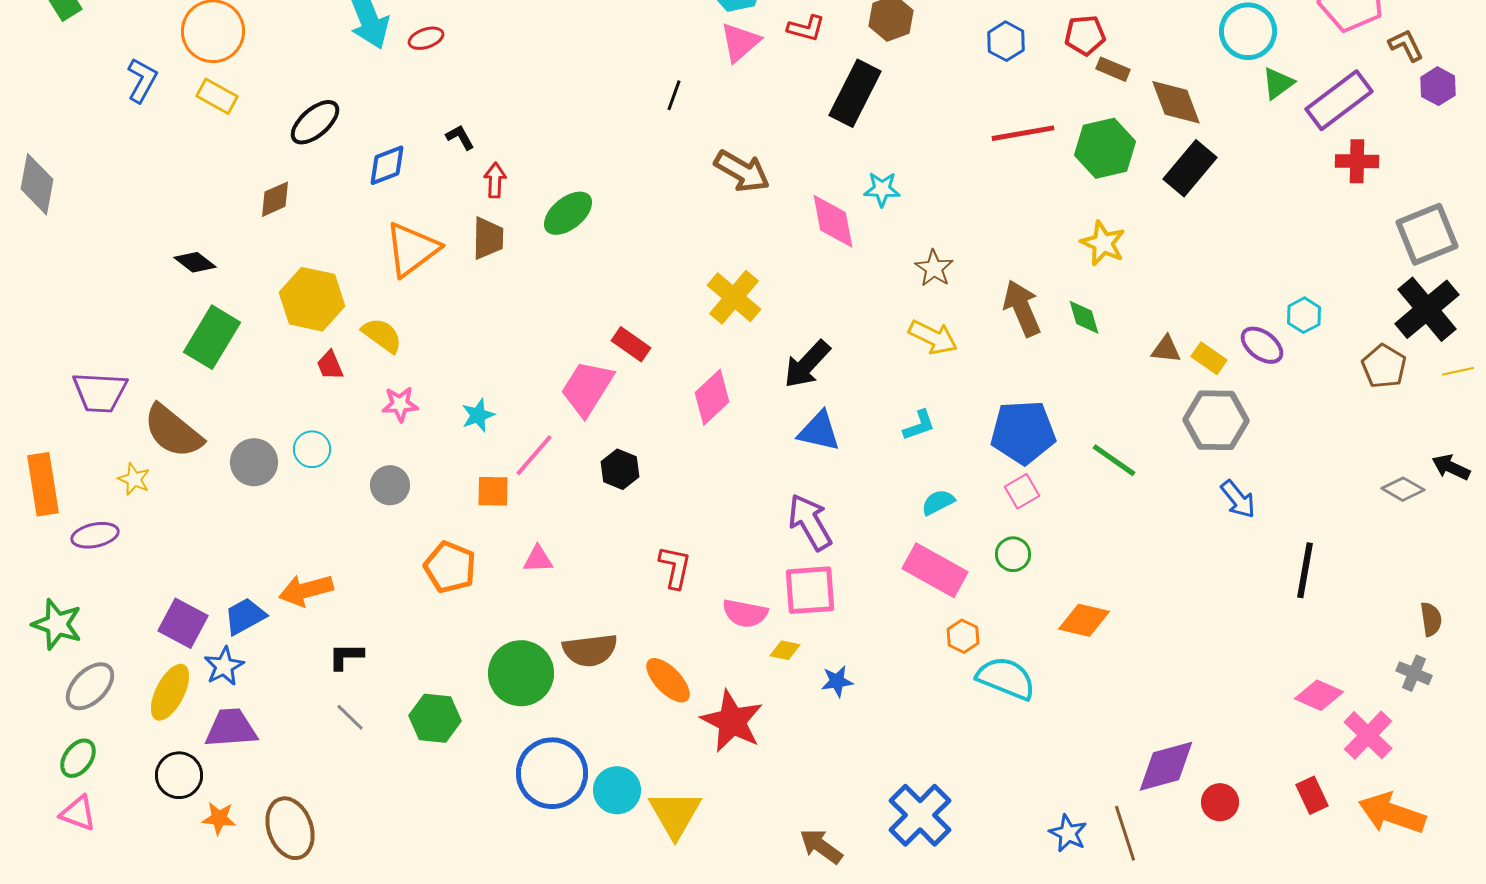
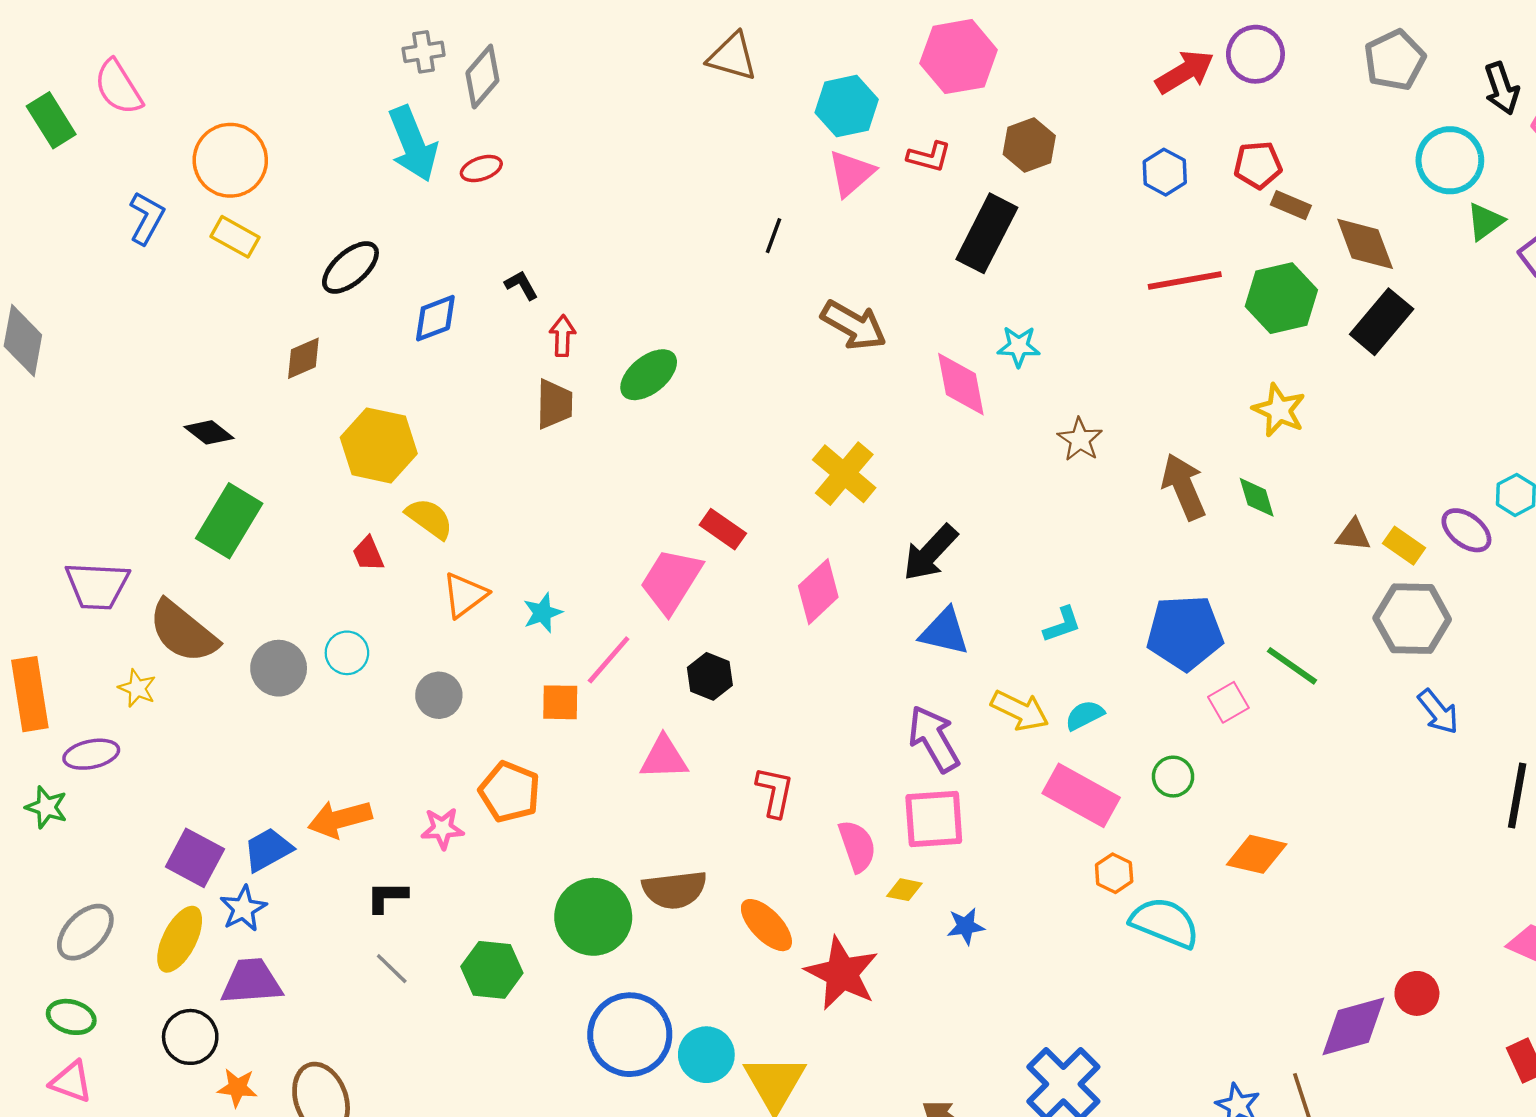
orange triangle: (412, 249) -> (465, 595), moved, size x0.7
yellow hexagon: (312, 299) -> (379, 445), moved
yellow arrow: (933, 337) -> (1020, 711), moved
pink star: (400, 404) -> (442, 828), moved
pink square: (1022, 491) -> (1228, 702), moved
pink triangle: (538, 559) -> (664, 758), moved, size x1.4
pink semicircle: (745, 613) -> (857, 846), turned -120
green star: (57, 624) -> (46, 807), moved, size x0.7
green ellipse: (78, 758) -> (71, 1017), turned 69
red circle: (1220, 802) -> (1417, 993), moved

